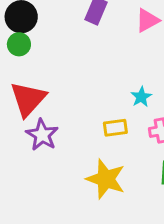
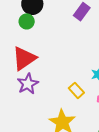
yellow rectangle: (115, 128) -> (76, 90), turned 42

